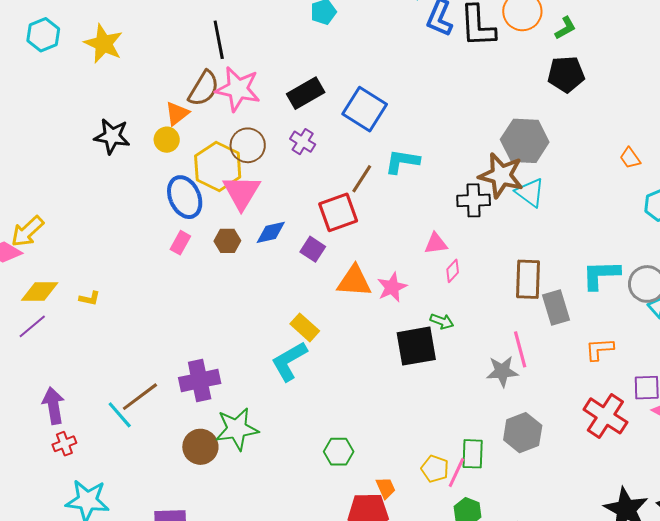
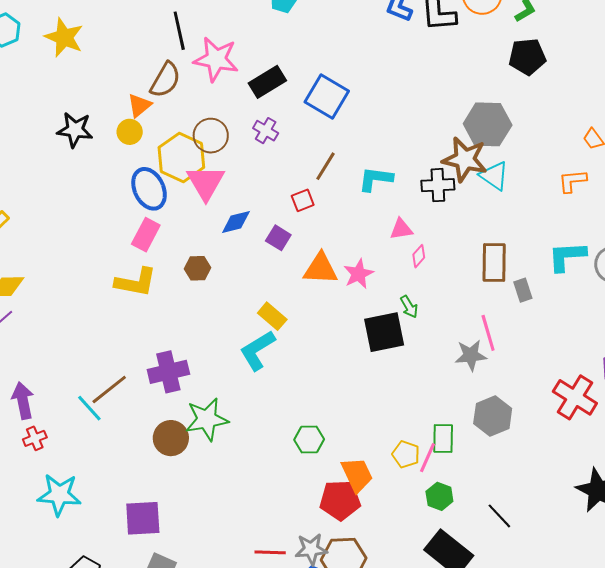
pink star: (238, 89) -> (216, 59), moved
cyan L-shape: (402, 162) -> (376, 179), moved
red square: (338, 212) -> (303, 200), size x0.6
brown hexagon: (227, 241) -> (198, 268), moved
pink rectangle: (180, 243) -> (146, 235), size x1.4
yellow L-shape: (90, 298) -> (136, 282), moved, size x2.0
gray rectangle: (556, 307) -> (523, 290), size x0.7
green arrow: (442, 321) -> (409, 307), turned 40
orange L-shape: (600, 349) -> (572, 181), moved
orange trapezoid: (386, 488) -> (357, 475), size x1.6

